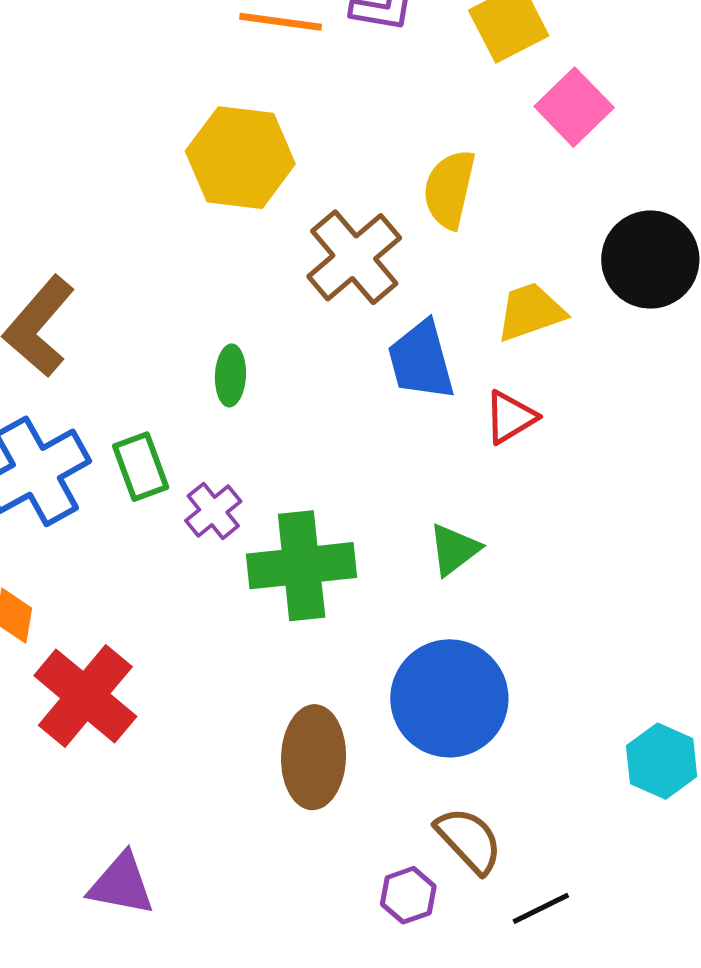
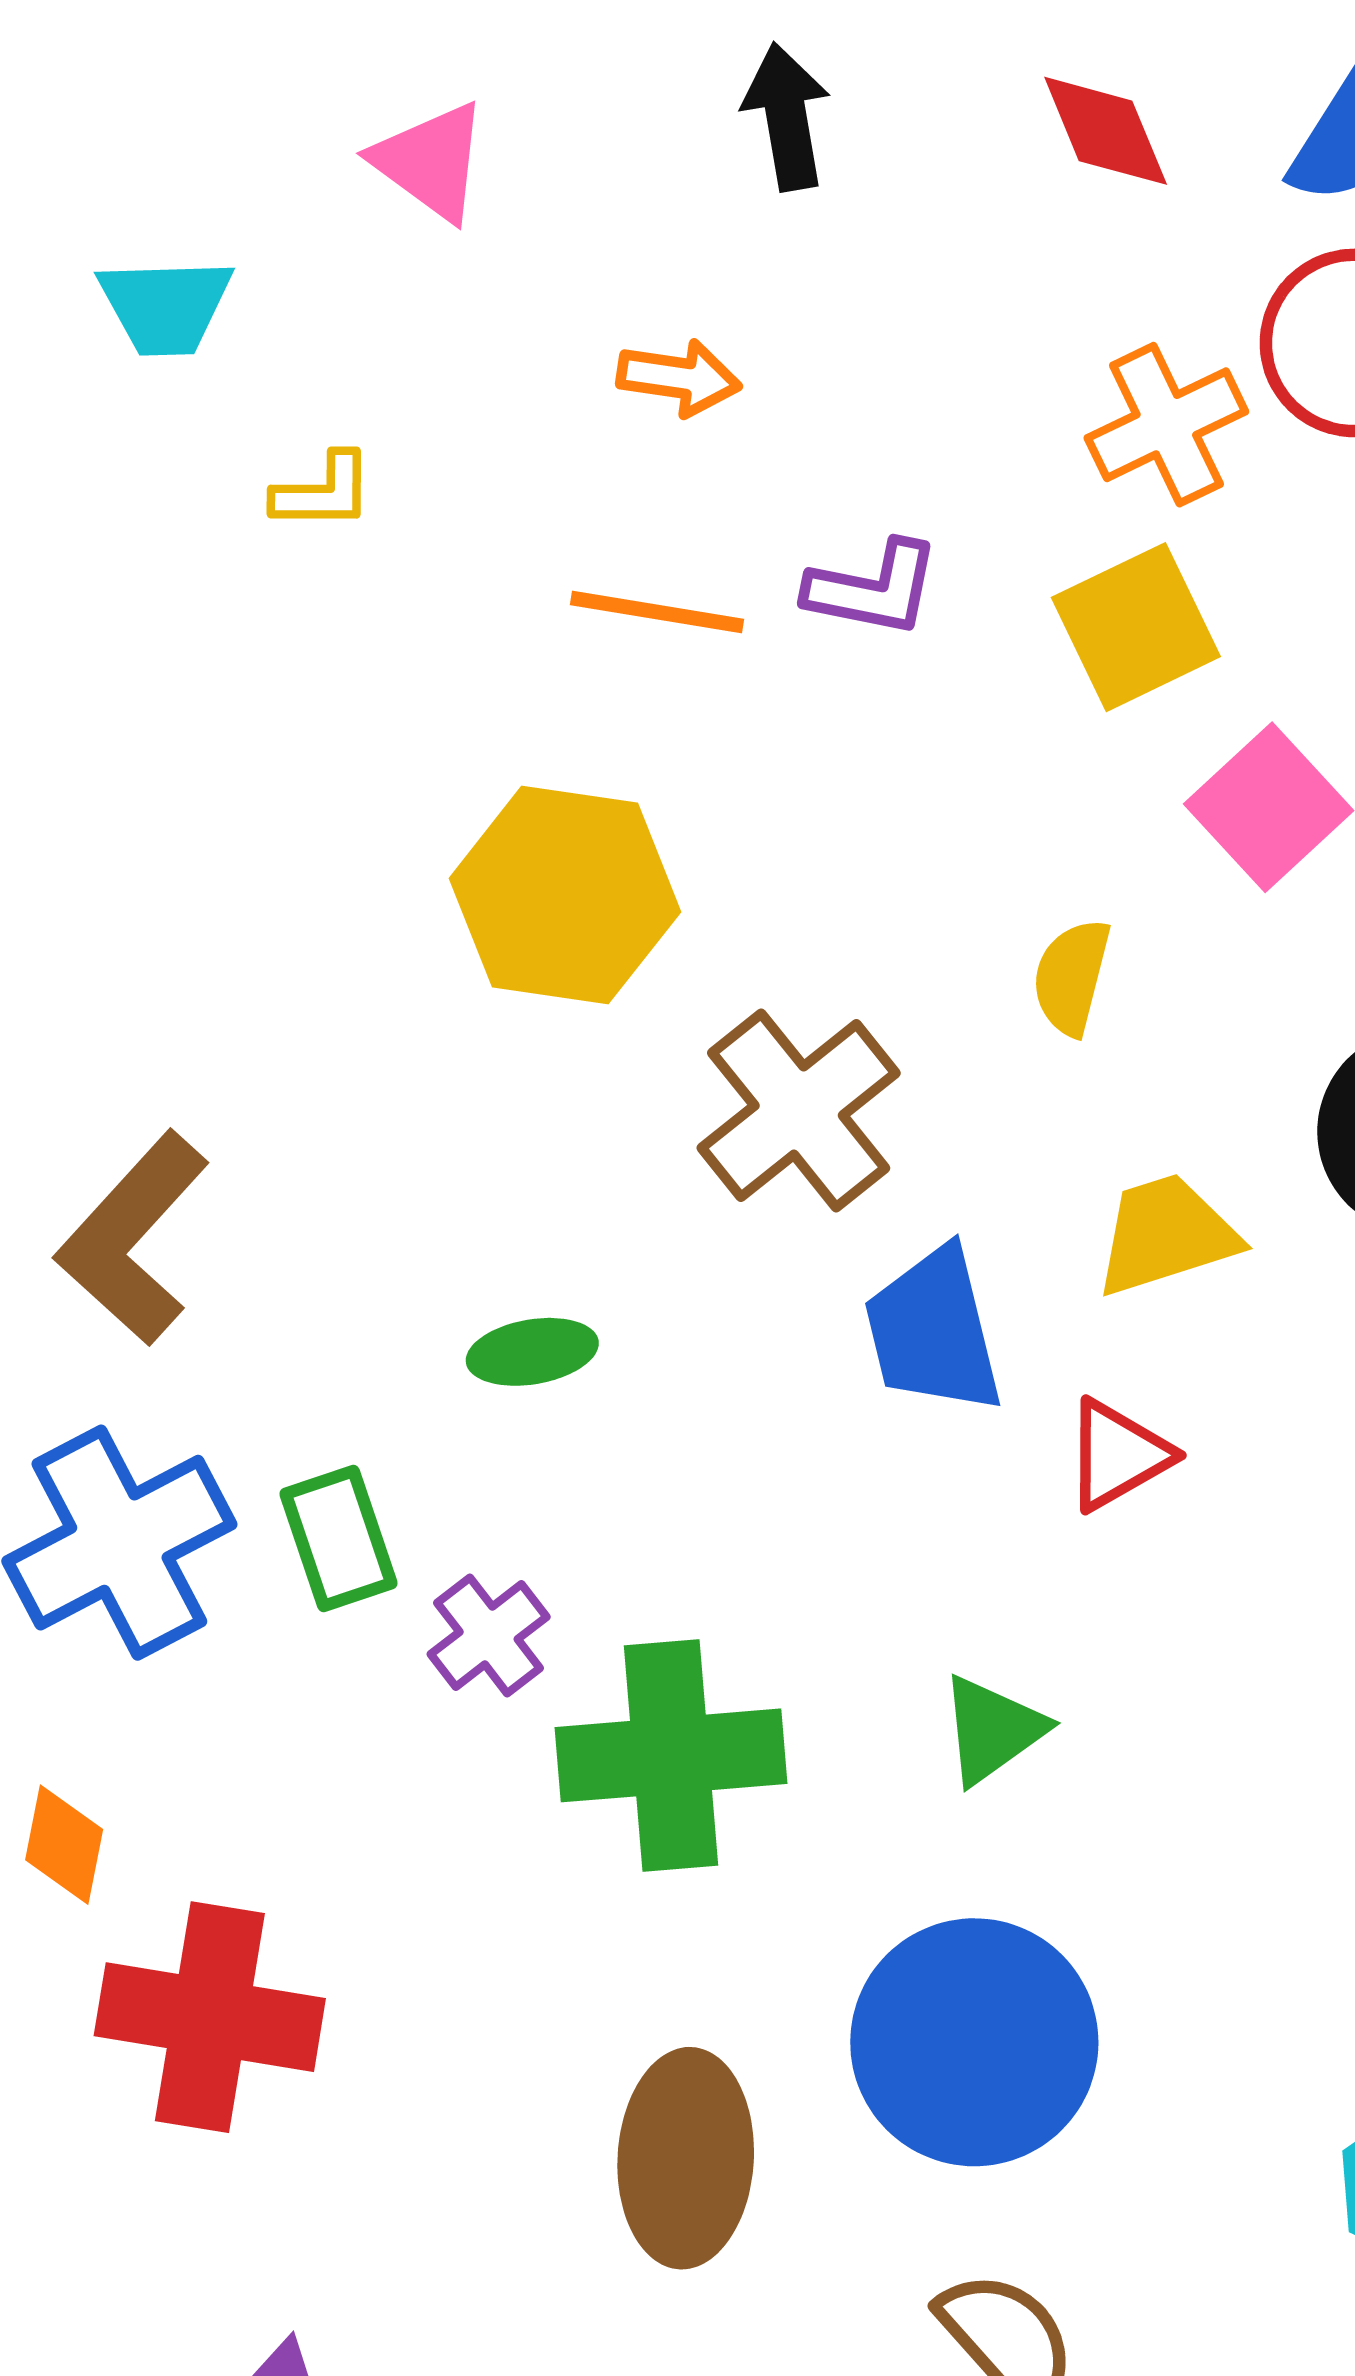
yellow semicircle: (449, 189) -> (1072, 977), moved, size x0.7
green ellipse: (230, 375) -> (532, 1352), turned 76
red cross: (85, 696) -> (210, 2017), turned -32

